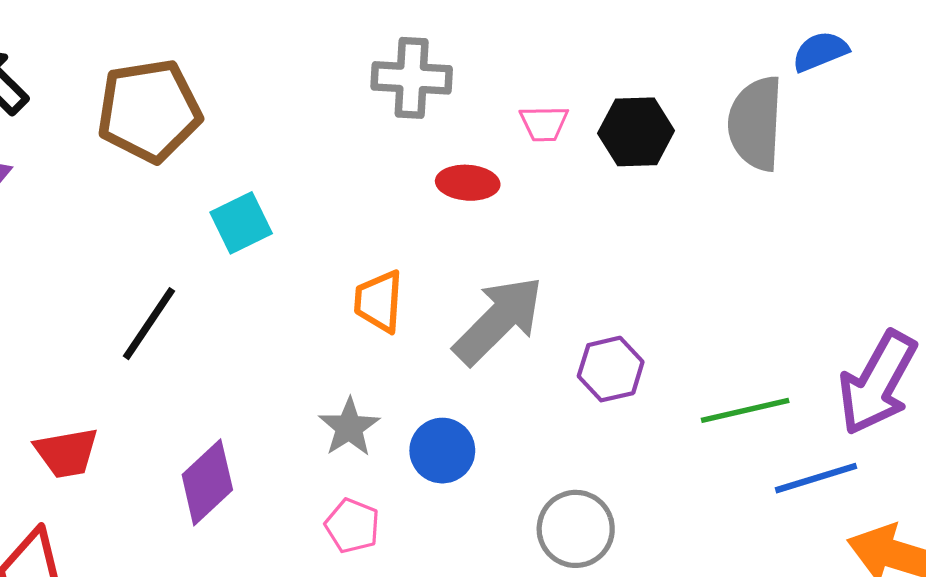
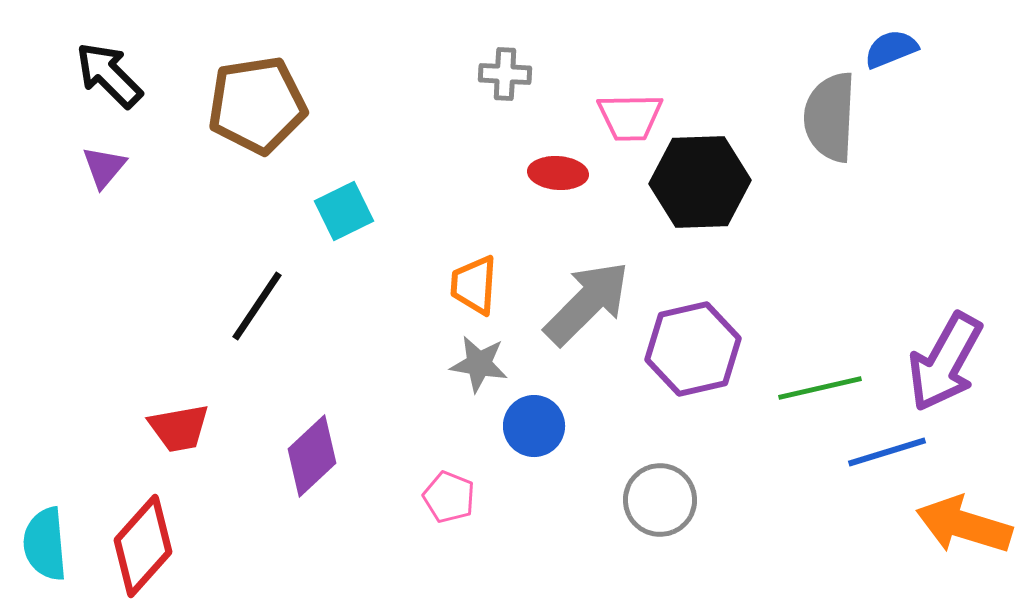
gray cross: (412, 78) -> (505, 74), size x0.7
pink trapezoid: (544, 123) -> (630, 117), size x1.4
black hexagon: (636, 132) -> (700, 182), moved, size x1.4
purple hexagon: (611, 369) -> (693, 349), size x1.5
gray star: (349, 427) -> (479, 364), moved, turned -30

